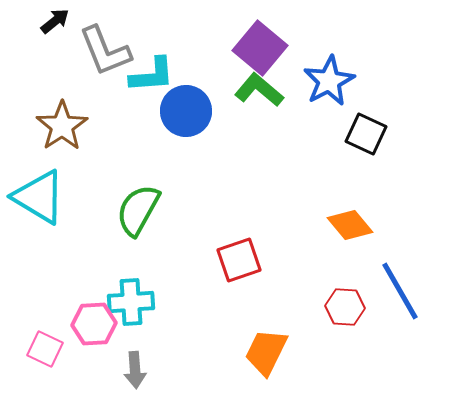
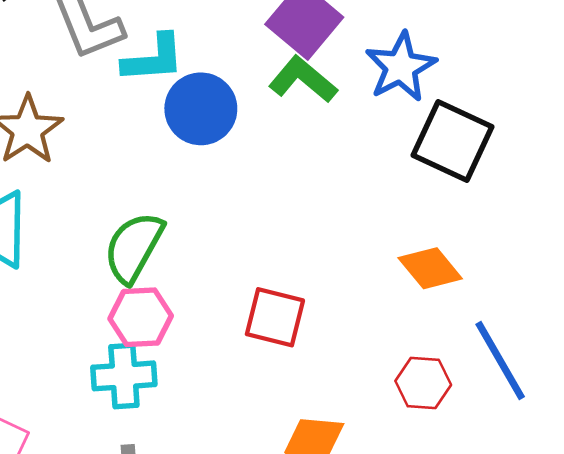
black square: (366, 134) -> (453, 141), size x1.4
red square: (239, 260) -> (275, 317), turned 33
pink hexagon: (94, 324) -> (141, 317), moved

